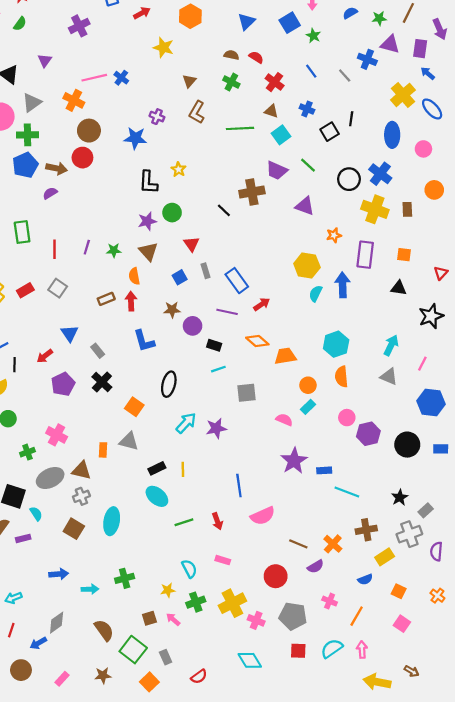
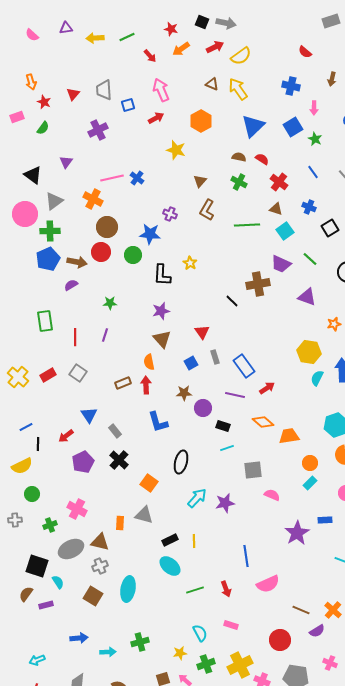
blue triangle: (246, 22) -> (253, 126), size x1.4
green circle: (172, 213) -> (133, 255), moved
green star: (114, 250) -> (110, 303), moved
pink semicircle: (284, 420) -> (272, 495), moved
blue rectangle: (324, 470) -> (325, 520), moved

